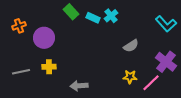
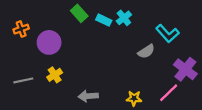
cyan L-shape: (166, 24) -> (167, 34), moved
yellow cross: (49, 67) -> (55, 75), turned -32
yellow star: (130, 77) -> (134, 98), moved

